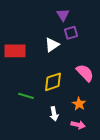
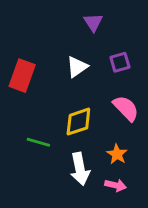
purple square: (71, 33) -> (120, 62), moved
red rectangle: (15, 51) -> (22, 76), turned -70
white arrow: (54, 114) -> (80, 169), size x1.5

